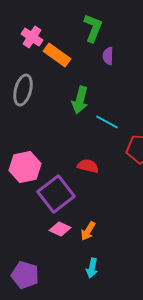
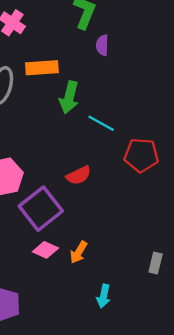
orange rectangle: (57, 55) -> (42, 68), moved, turned -40
red semicircle: (88, 166) -> (79, 175), turned 140
cyan arrow: (92, 268) -> (103, 296), moved

